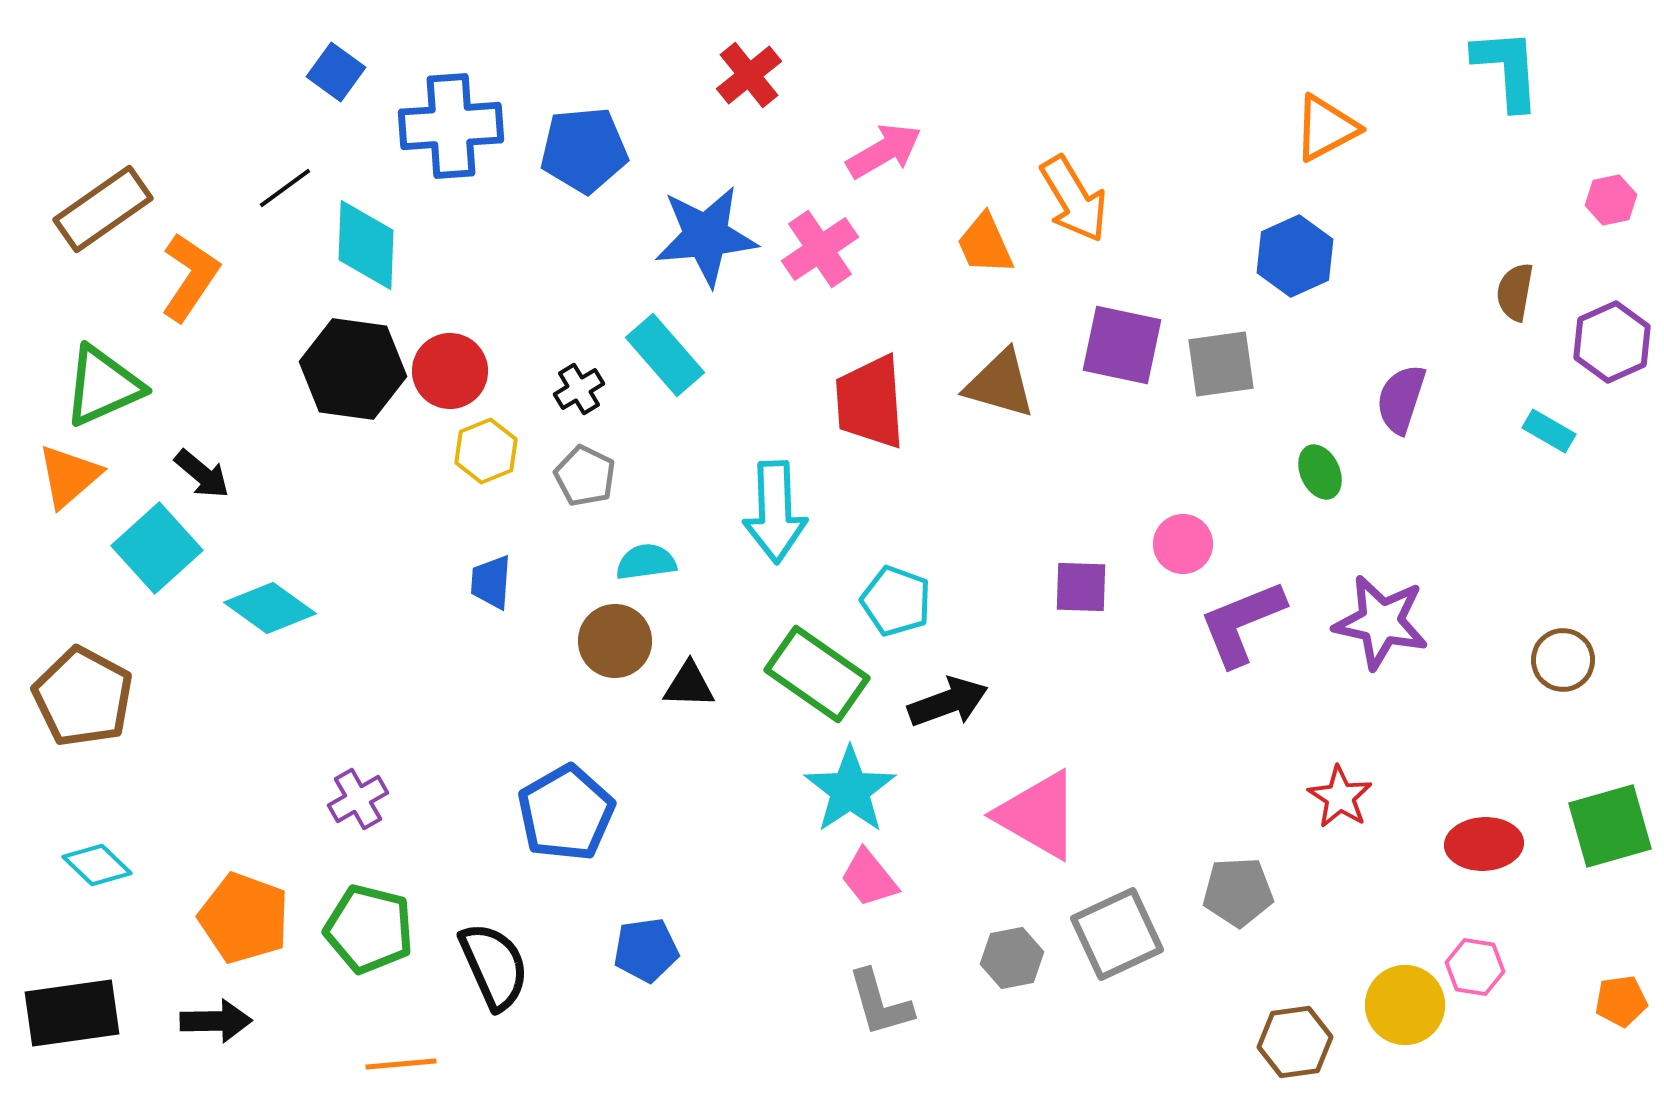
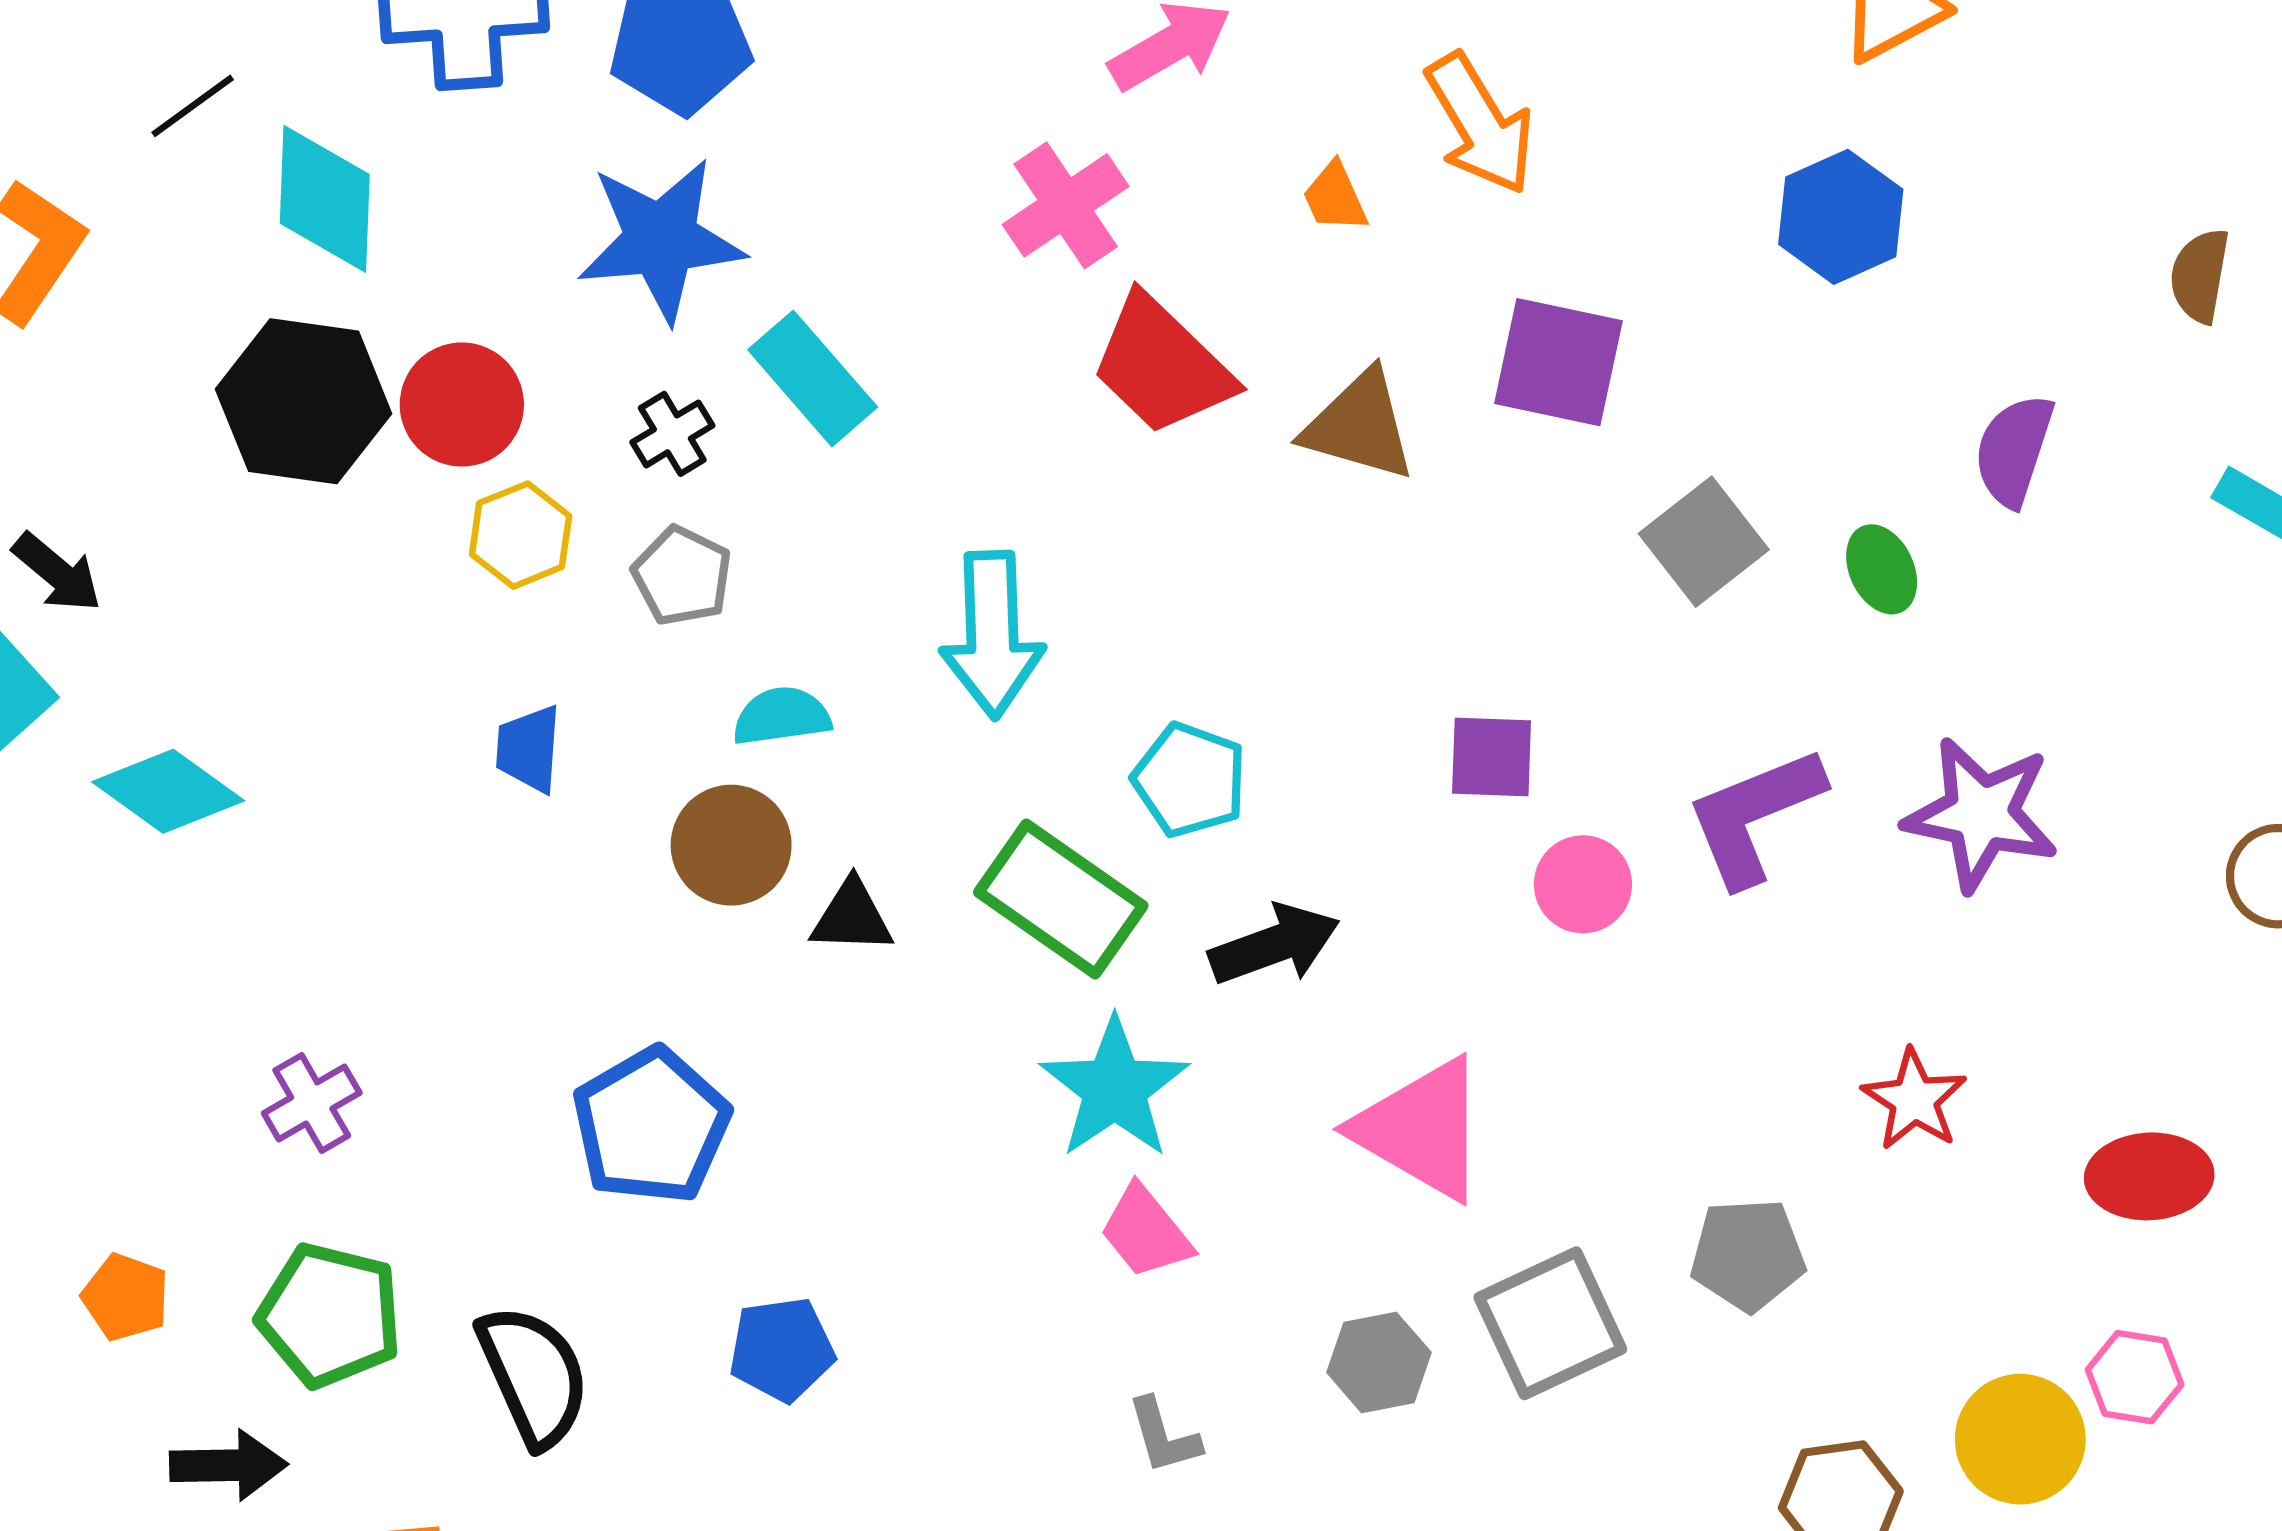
blue star: (706, 236) -> (661, 240), moved
orange trapezoid: (985, 244) -> (1335, 197), size x0.7
gray square: (1221, 364) -> (1704, 542), moved, turned -30
red trapezoid: (870, 402) -> (1162, 365), moved, turned -42
pink circle: (1183, 544) -> (1583, 884), moved
orange pentagon: (244, 918) -> (126, 1297), size x0.6
gray L-shape: (880, 1003) -> (1164, 1436), size x0.7
black arrow: (216, 1021) -> (228, 1465), moved

